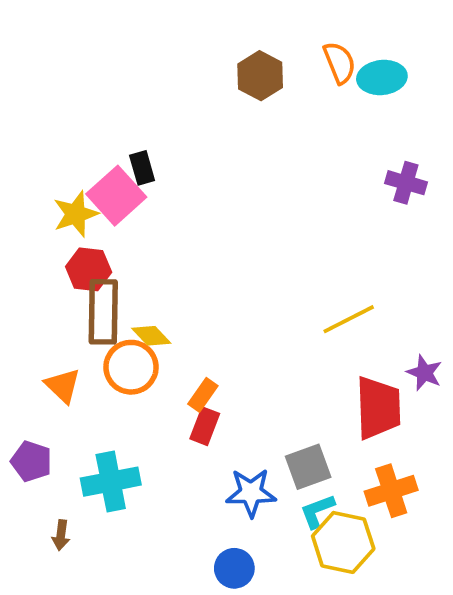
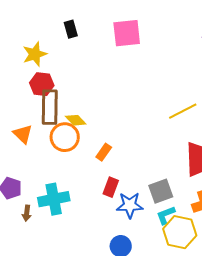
pink square: (116, 196) -> (127, 33), moved, turned 36
orange triangle: (63, 386) -> (23, 134), moved
red rectangle: (205, 426) -> (111, 187), moved
brown arrow: (61, 535) -> (27, 213), moved

